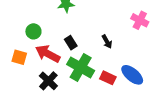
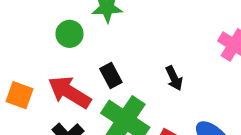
green circle: (33, 31) -> (70, 34), moved

